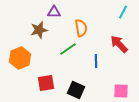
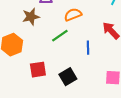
orange semicircle: (81, 28) -> (73, 15), turned -102
black square: (76, 90) -> (68, 77), turned 36

